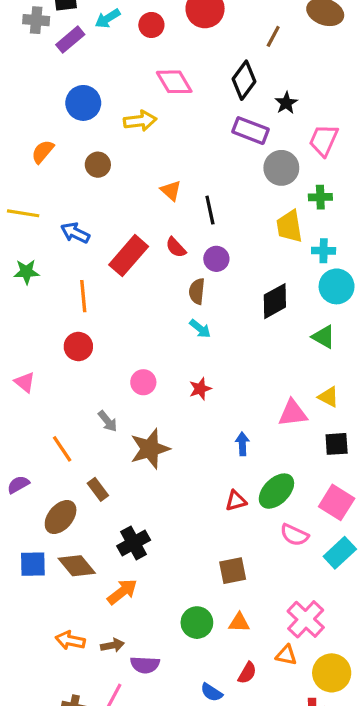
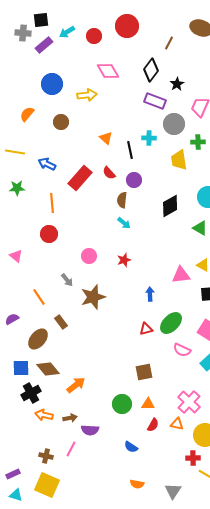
cyan cross: (324, 251) -> (149, 138), moved
black cross: (134, 543) -> (31, 393), moved
red semicircle: (247, 673) -> (153, 425), moved

